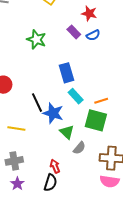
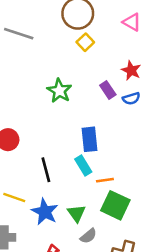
cyan rectangle: (76, 96) -> (83, 165), moved
orange line: (101, 101) -> (105, 180), moved
blue star: (53, 113) -> (45, 212), moved

